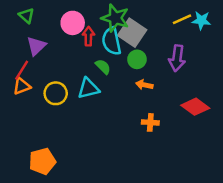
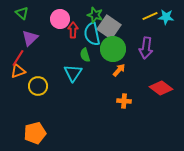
green star: (115, 18) -> (95, 15), size x0.7
green circle: (137, 59) -> (113, 49), size x1.6
green semicircle: (103, 67) -> (85, 55), turned -152
orange arrow: (144, 85) -> (119, 70), turned 120
cyan triangle: (88, 88) -> (73, 73), turned -42
yellow circle: (56, 93) -> (38, 86), moved

